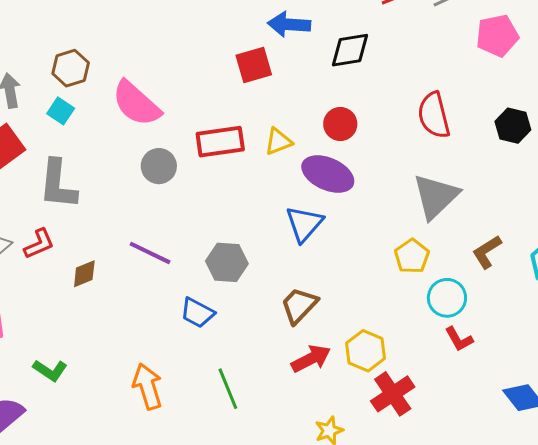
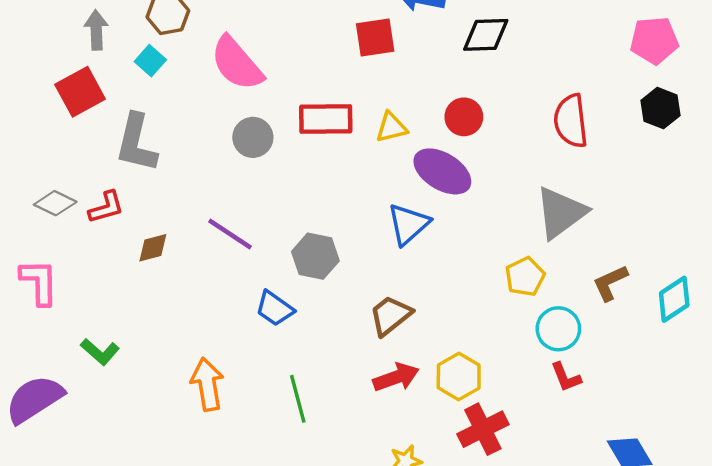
black hexagon: (513, 126) -> (660, 108), moved

